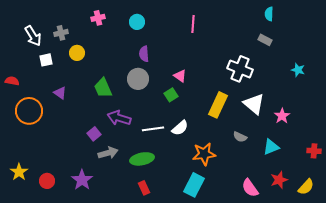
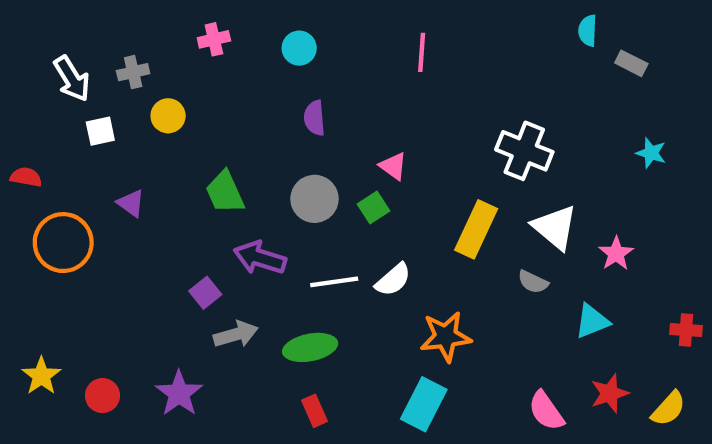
gray rectangle: (265, 40) -> (631, 63), moved
gray circle: (138, 79) -> (314, 199), moved
gray semicircle: (240, 137) -> (533, 282), moved

